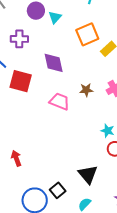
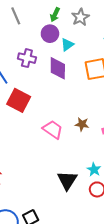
purple diamond: (54, 63) -> (58, 68), moved
black triangle: (88, 174) -> (67, 180), moved

